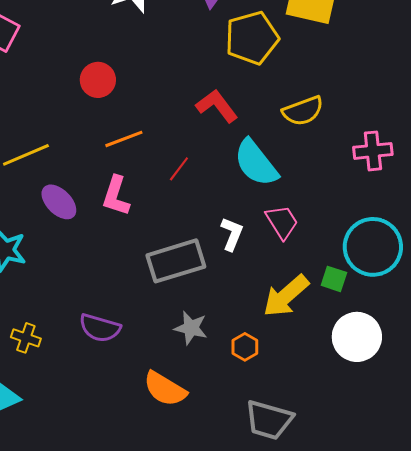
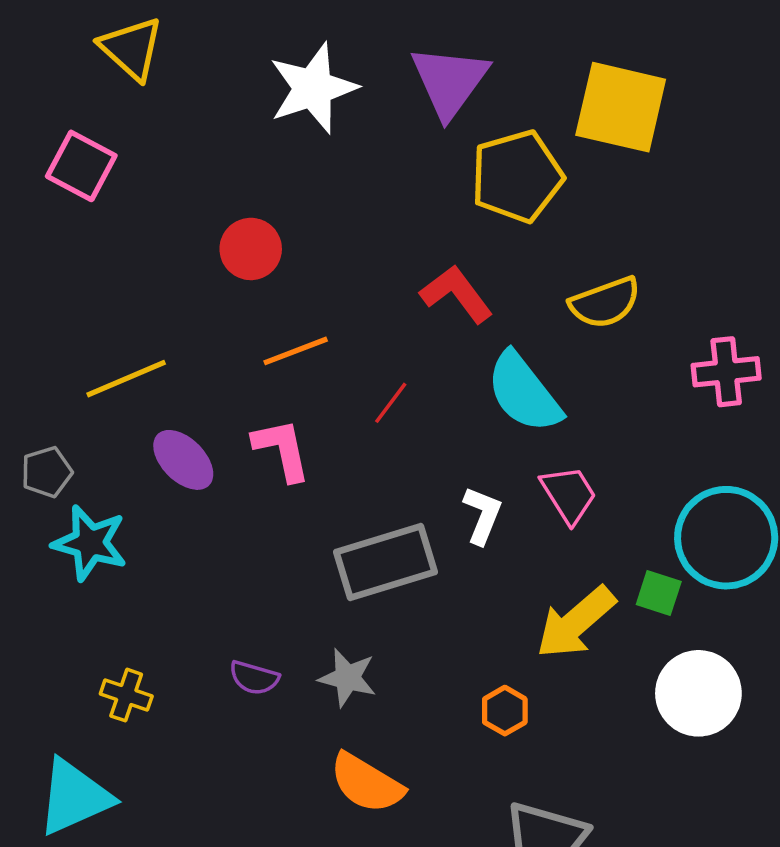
pink L-shape: (116, 196) -> (282, 450), turned 150
purple semicircle: (100, 328) -> (254, 678), size x0.7
gray star: (191, 328) -> (348, 678), moved

